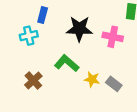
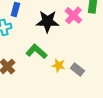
pink cross: (113, 37) -> (73, 15), moved, turned 30

